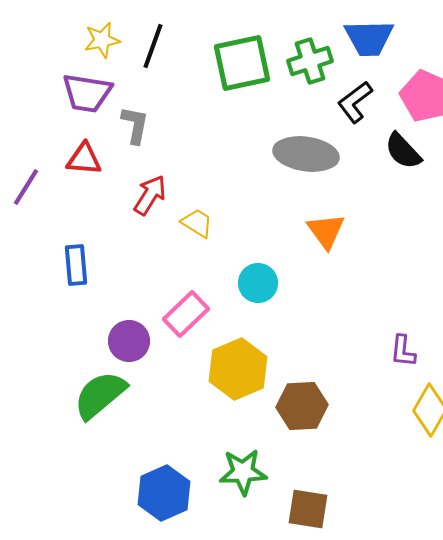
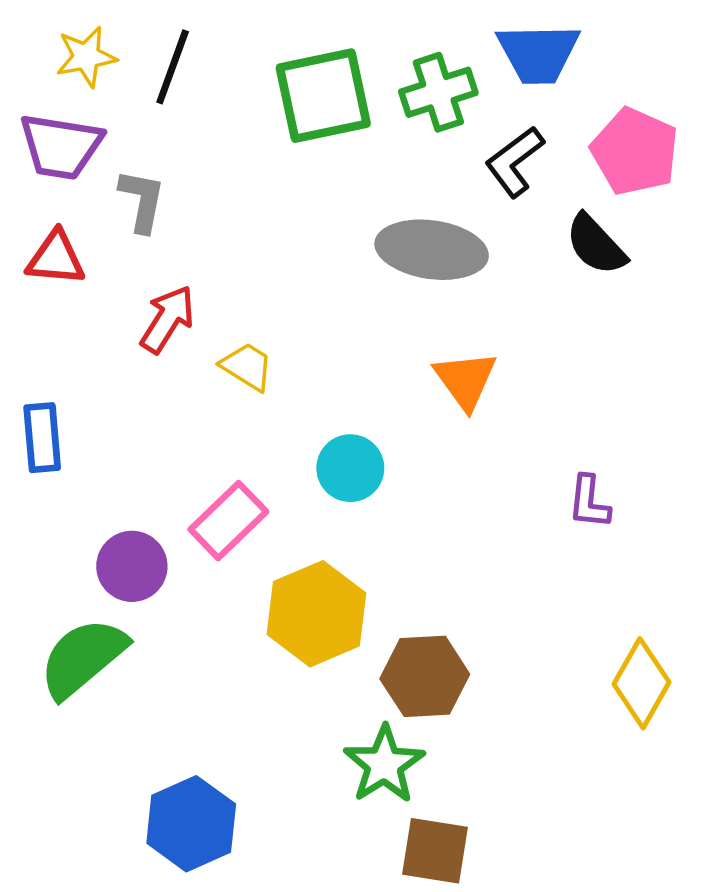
purple L-shape: (403, 351) -> (589, 502), moved
green star: (243, 472) -> (384, 764), moved, turned -30

